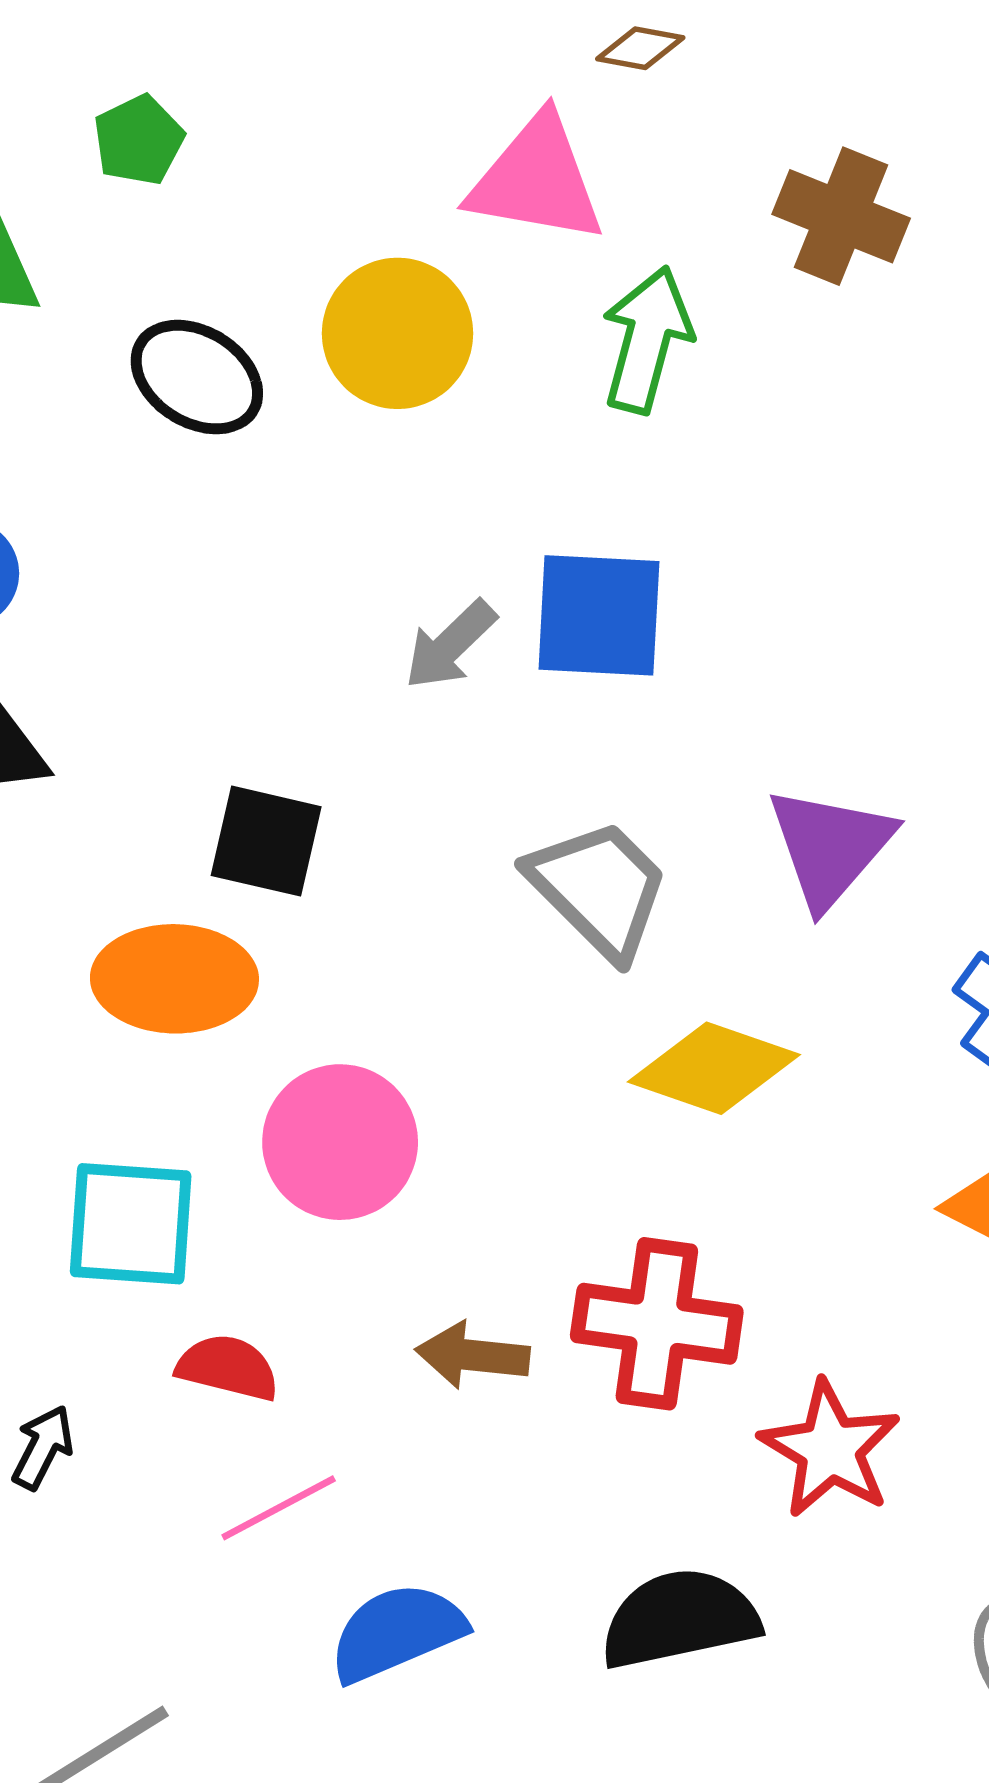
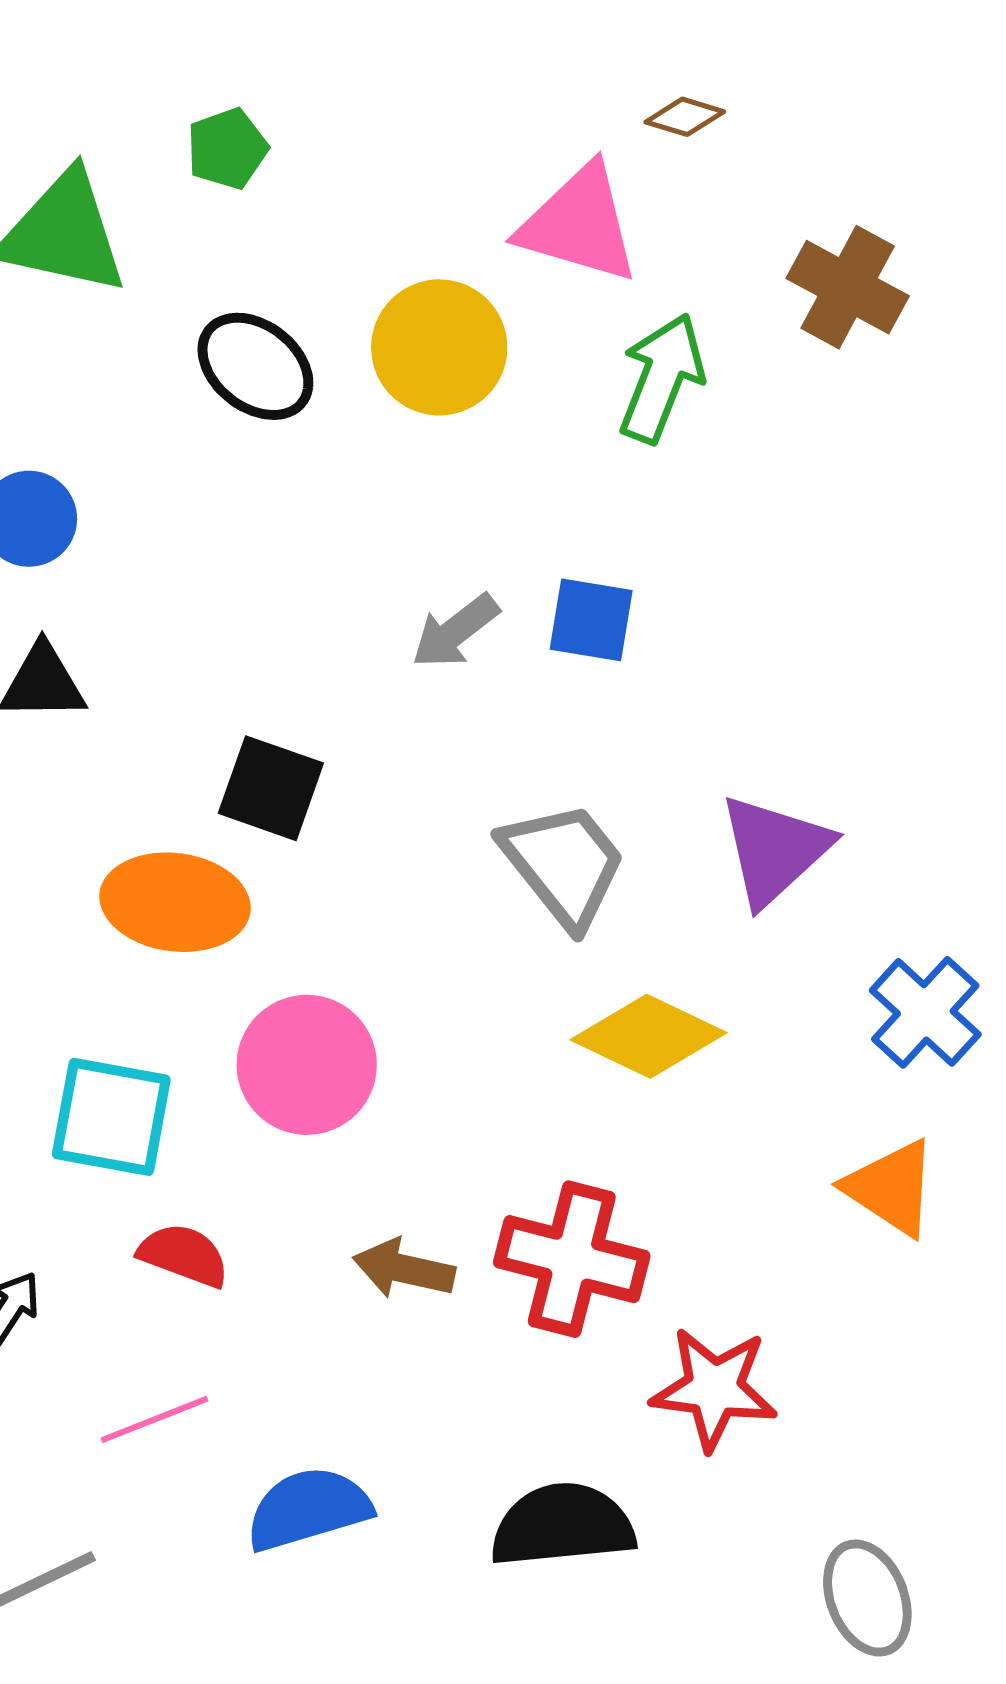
blue square: (599, 615) -> (591, 620), size x0.7
red star: (830, 1449) -> (714, 1389), turned -30
pink line: (279, 1508) -> (154, 1419), moved

